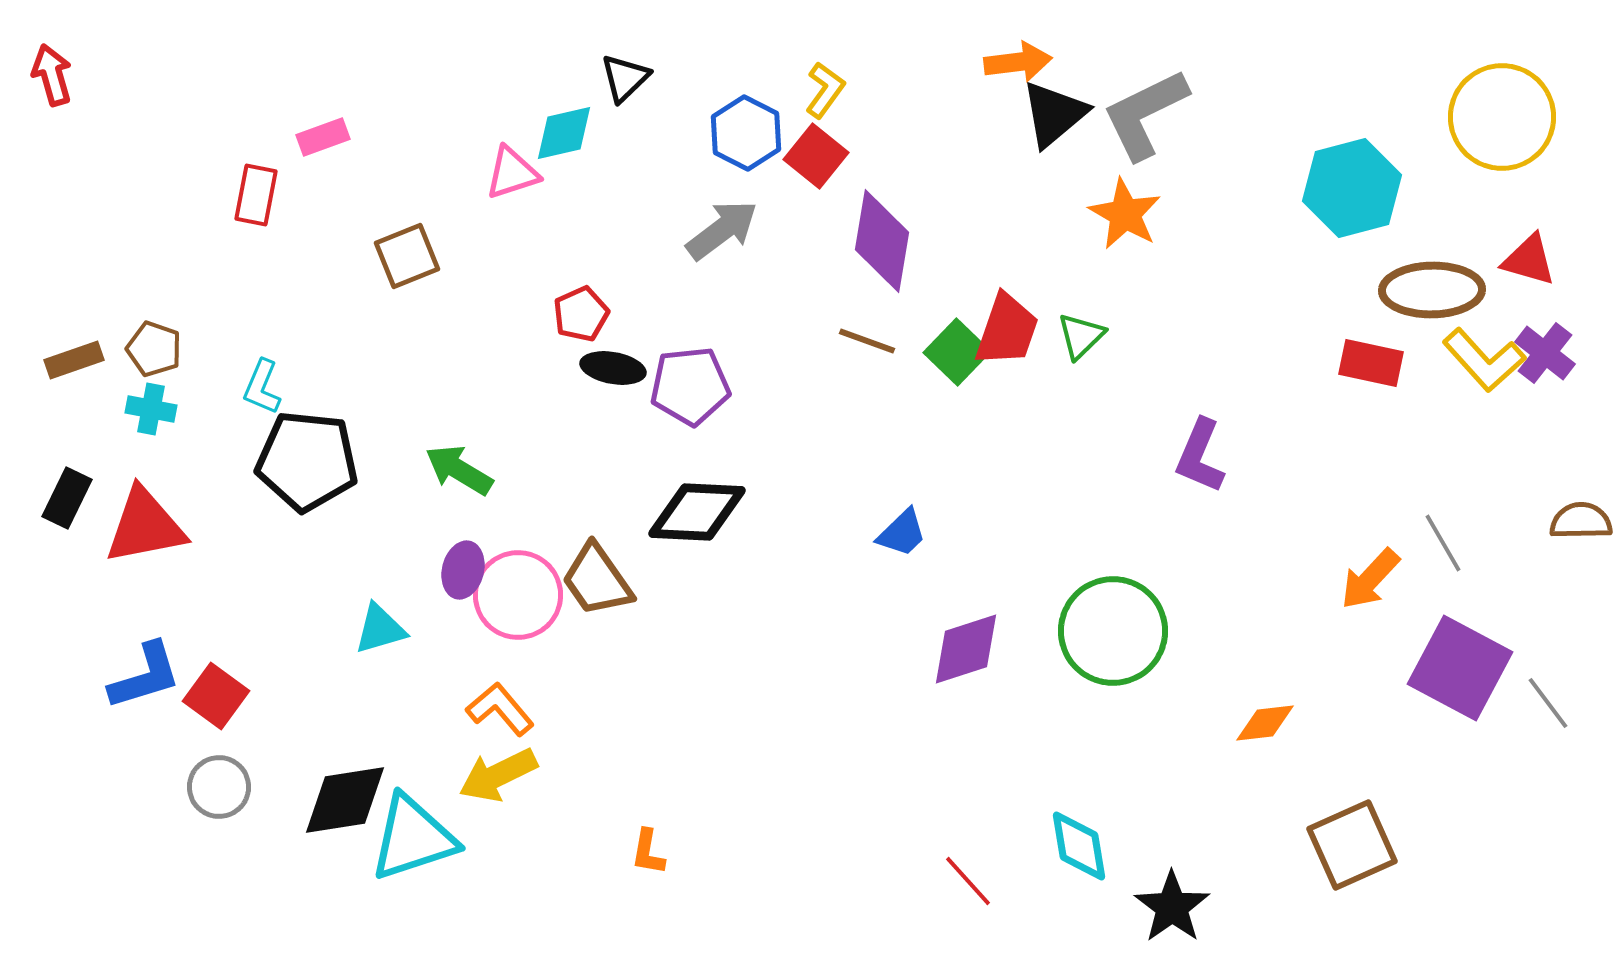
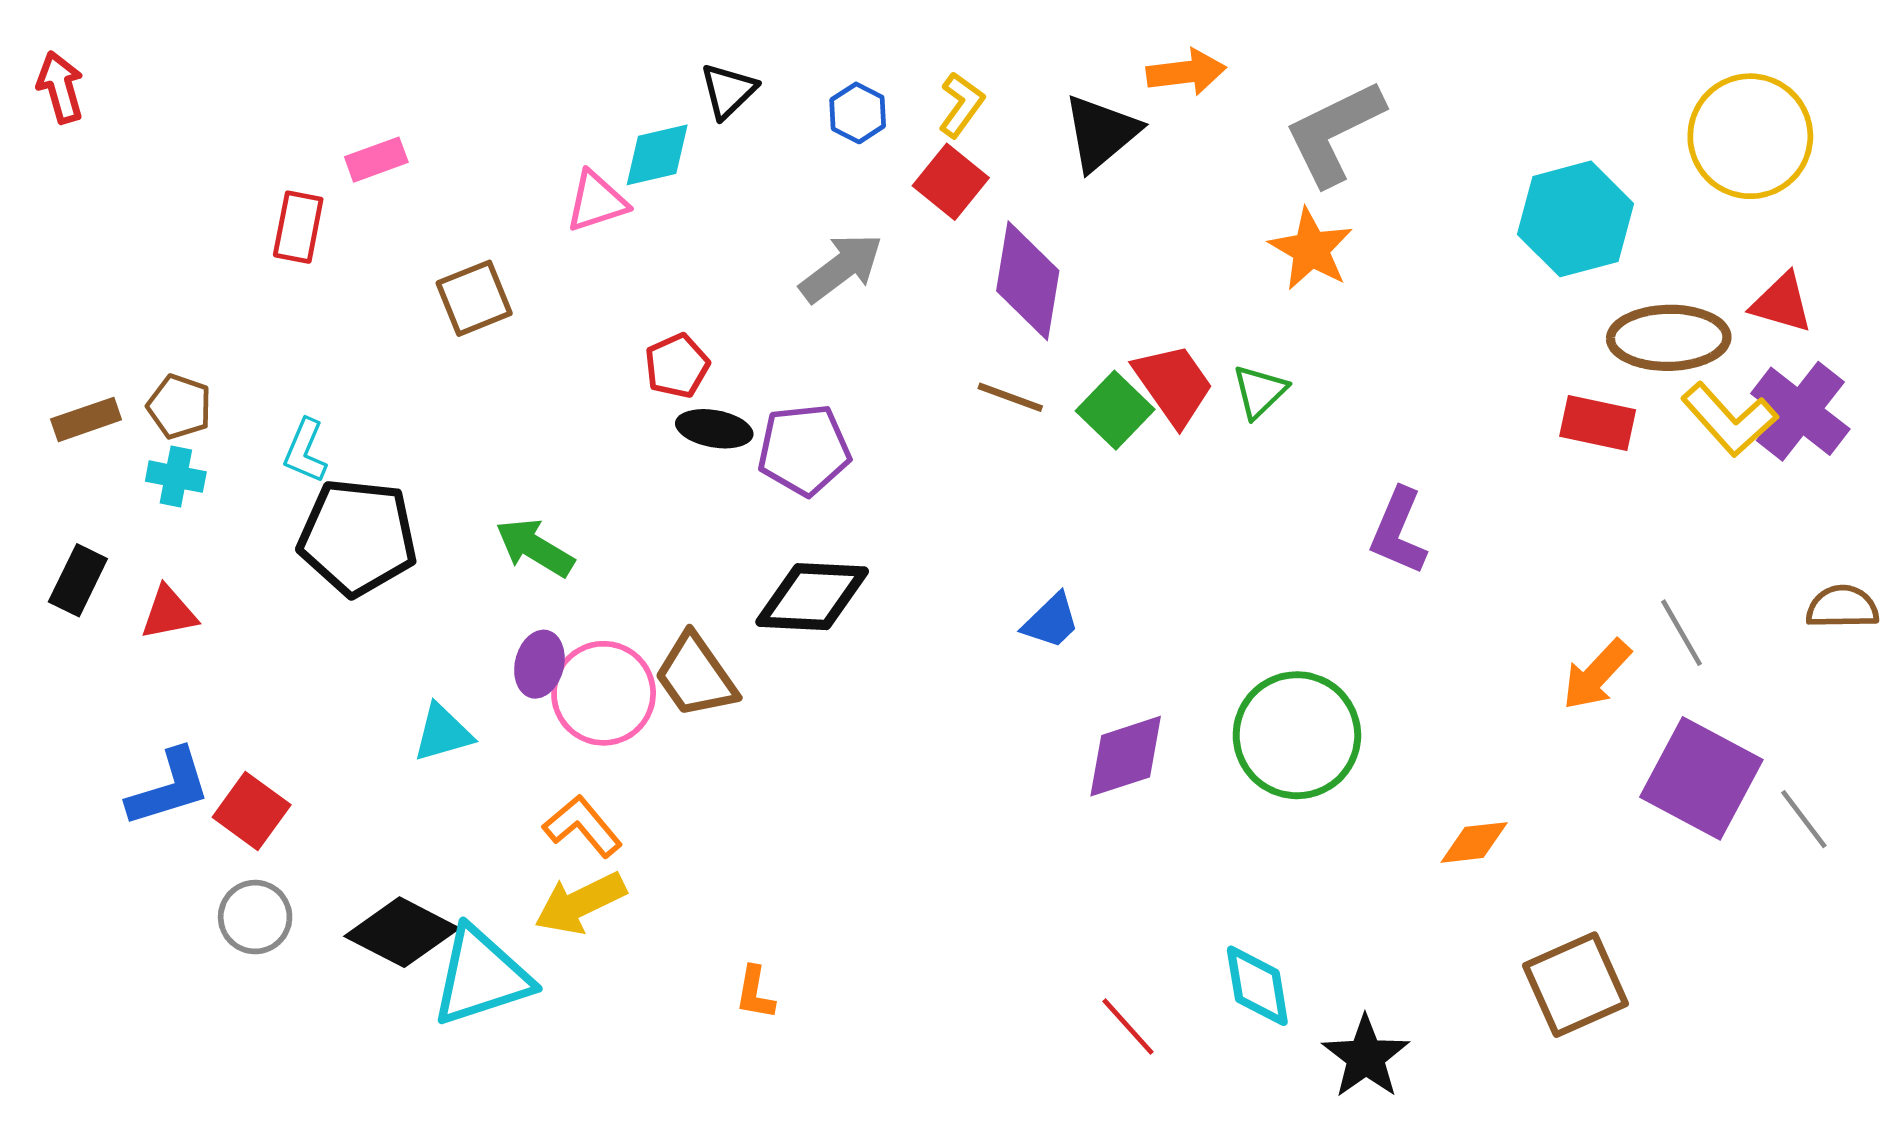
black triangle: (1054, 114) -> (1101, 133), moved
blue hexagon: (746, 133) -> (858, 113), moved, size x0.7
red trapezoid: (1007, 330) -> (1173, 384), turned -54
purple cross: (1545, 353) -> (1800, 411), size x1.4
red triangle: (145, 526) -> (169, 613), size x0.6
black diamond: (345, 800) -> (402, 932), turned 36

